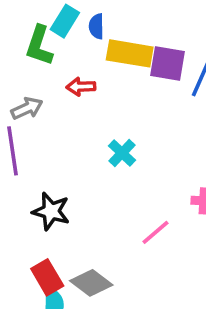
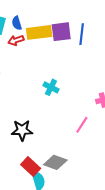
red arrow: (81, 87) -> (16, 40), moved

